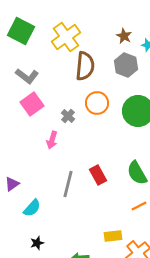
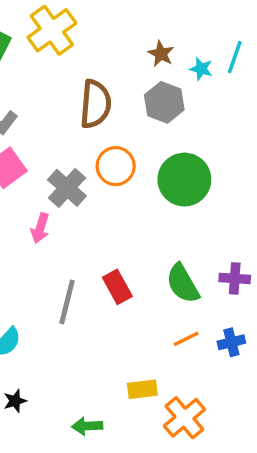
yellow cross: (66, 37) -> (52, 30), moved
gray cross: (68, 116) -> (67, 188), size x1.6

